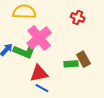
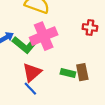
red cross: (78, 17) -> (90, 27), turned -32
red triangle: (39, 73) -> (32, 72), turned -48

